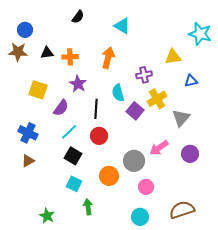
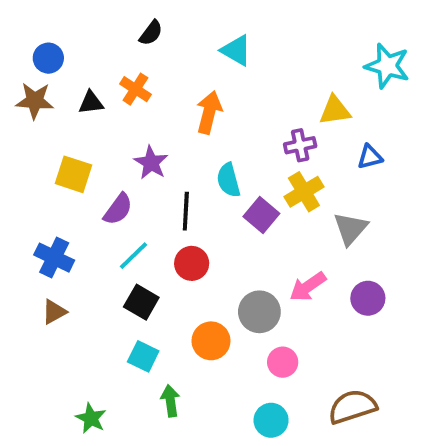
orange cross: (70, 57) -> (135, 89), moved, turned 35
purple cross: (144, 75) -> (300, 145), moved

